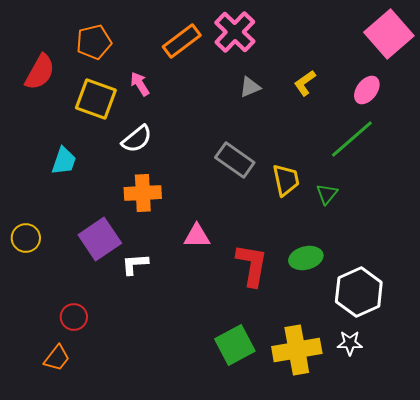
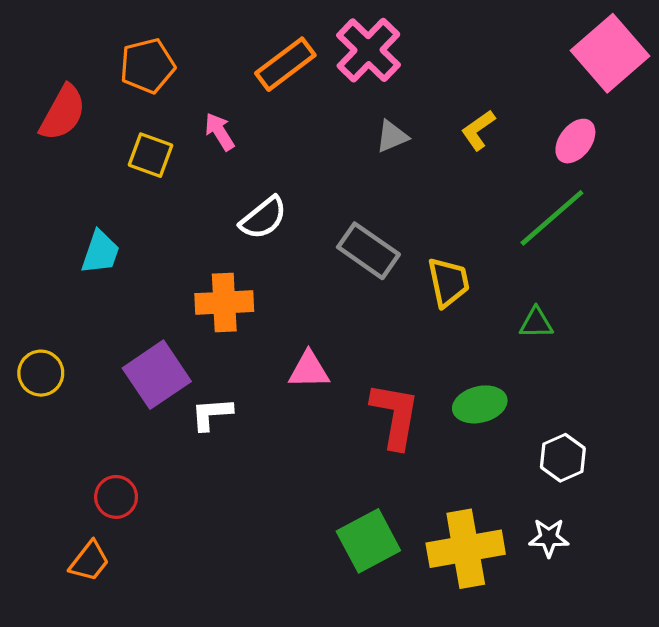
yellow square: (96, 99) -> (151, 155), size x0.7
white semicircle: (137, 139) -> (263, 218), moved
green triangle: (327, 194) -> (536, 323), moved, turned 50
white hexagon: (359, 292) -> (563, 458), size x0.6

